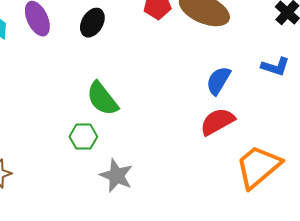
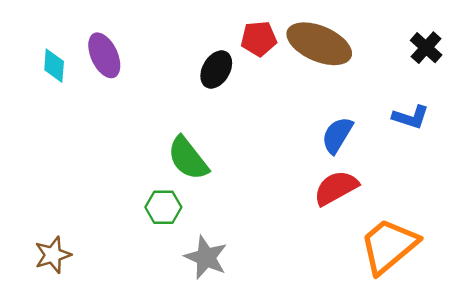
black ellipse: (92, 23) -> (216, 70), moved

